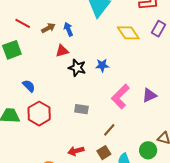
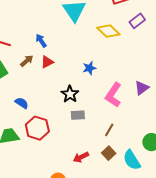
brown arrow: (48, 28) -> (27, 61), moved
blue arrow: (68, 29) -> (41, 41), moved
purple rectangle: (159, 29) -> (137, 21), turned 35
black star: (77, 68) -> (70, 94), moved, turned 30

